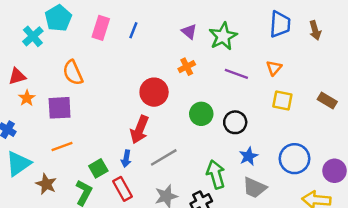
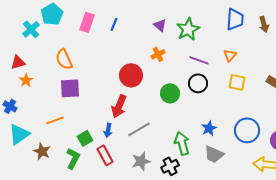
purple square: (60, 108) -> (70, 88), moved
black circle: (235, 122) -> (198, 83), moved

